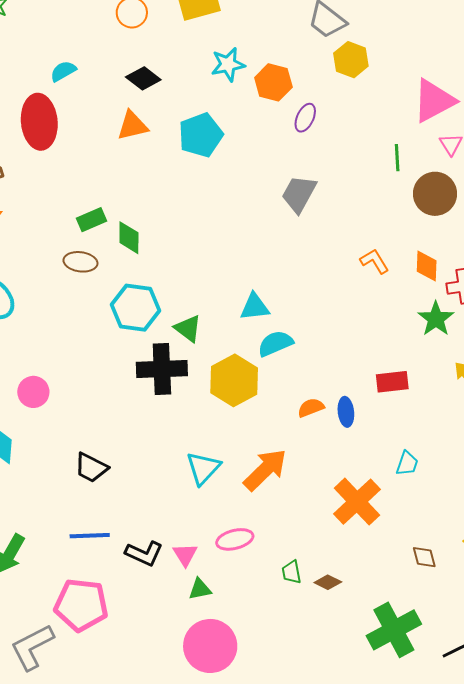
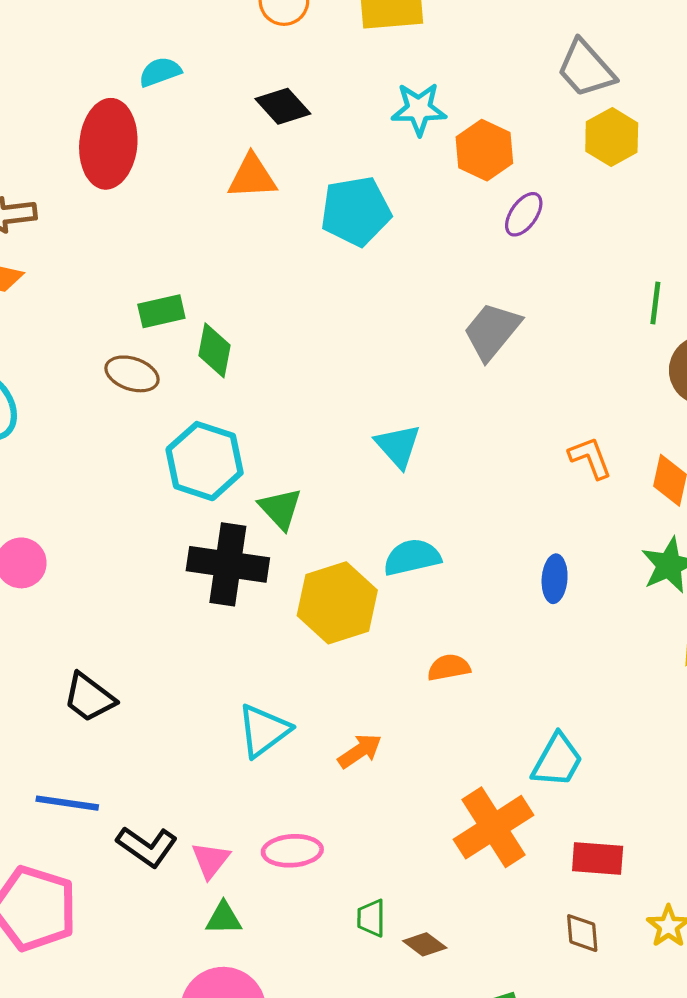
cyan triangle: (255, 307) -> (398, 446), moved, turned 44
red rectangle: (392, 382) -> (598, 858), moved
blue ellipse: (346, 412) -> (555, 579), moved
cyan trapezoid: (407, 463) -> (557, 760), moved, size x1.4
orange arrow: (265, 470) -> (360, 751), size x0.6

